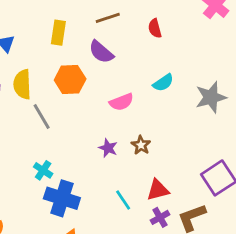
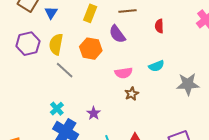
gray line: (42, 116) -> (65, 70), turned -30
brown star: (141, 145) -> (132, 94), moved
purple star: (108, 148) -> (94, 113), moved

